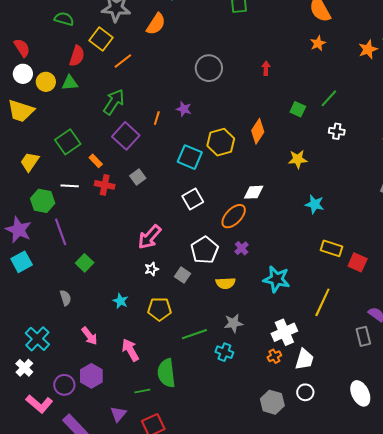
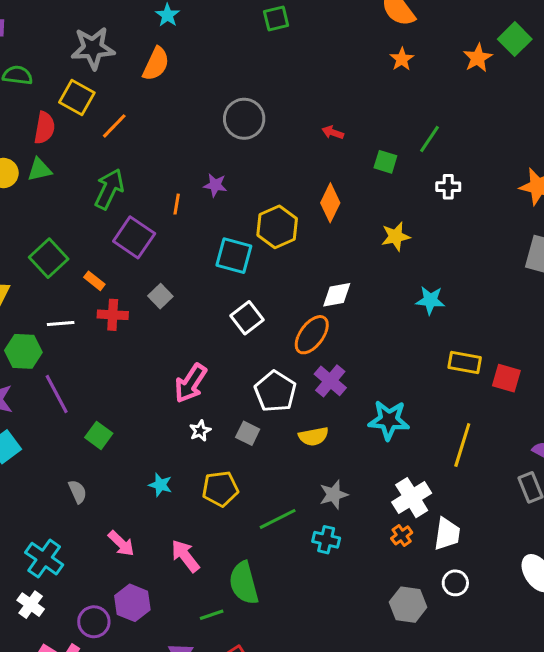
red arrow: (266, 68) -> (333, 132), moved, turned -64
purple cross: (242, 248) -> (330, 381), size x1.5

